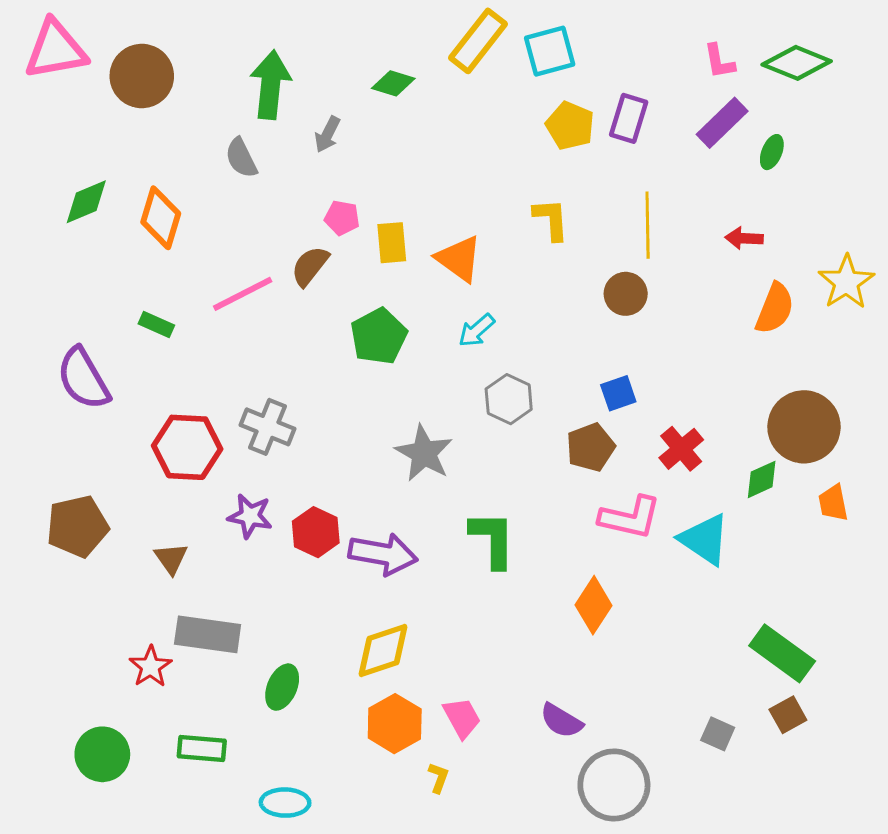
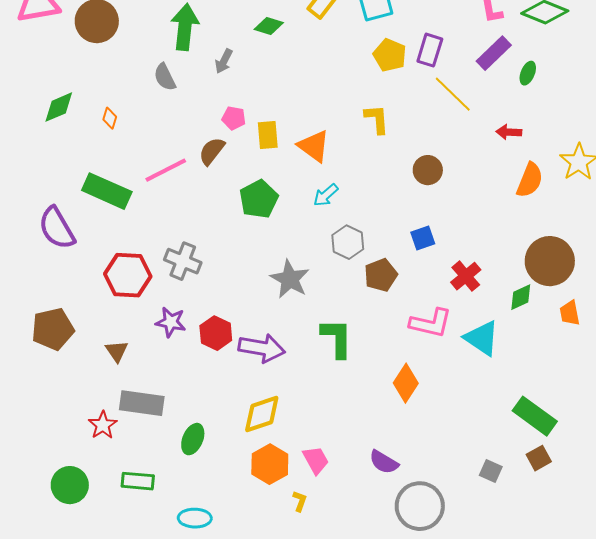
orange diamond: (161, 218) -> (110, 118), size x0.5
yellow line: (648, 225) -> (453, 94), moved, turned -45
green rectangle: (156, 325) -> (107, 191), size x2.0
brown pentagon: (591, 447) -> (381, 275), moved

